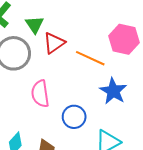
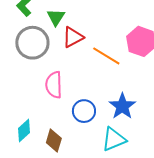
blue star: (113, 91) -> (122, 106), moved

